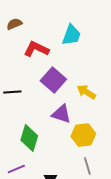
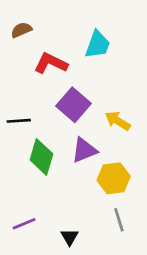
purple triangle: (61, 114) -> (84, 150), turned -40
green diamond: (29, 138) -> (41, 157), moved

